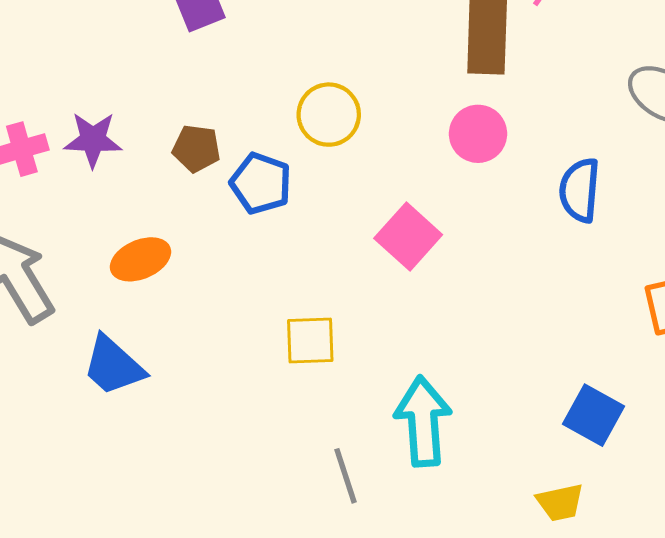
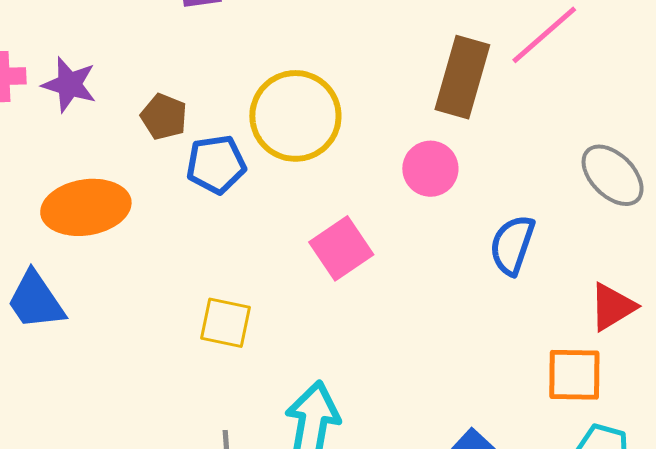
yellow circle: (329, 115) -> (295, 116), size x1.5
blue pentagon: (261, 183) -> (216, 164), turned 30
orange ellipse: (140, 259) -> (86, 207), size x1.5

